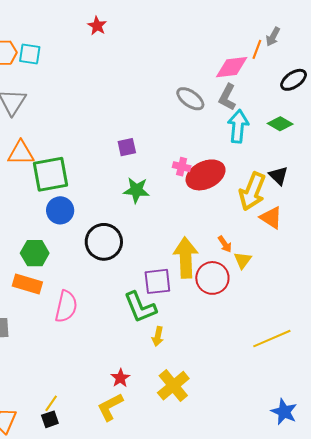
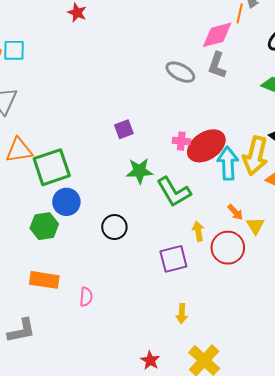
cyan arrow: (238, 126) -> (228, 163), moved
black circle: (104, 242) -> (114, 227), size x0.7
green hexagon: (35, 253) -> (44, 226), moved
yellow arrow: (186, 258) -> (198, 231), size x0.5
pink semicircle: (66, 306) -> (86, 297), size x0.6
green L-shape: (140, 307) -> (174, 192), moved

